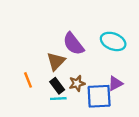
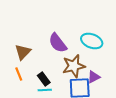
brown triangle: (56, 61) -> (23, 52), moved
brown star: (77, 83) -> (74, 66), moved, size x1.6

